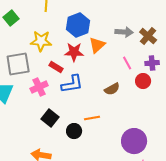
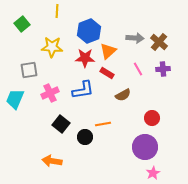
gray square: (18, 64) -> (29, 70), size x0.7
red rectangle: (56, 67) -> (107, 73), moved
red circle: (143, 81) -> (152, 118), moved

